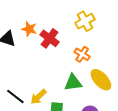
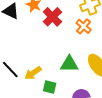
orange cross: (82, 54) -> (84, 26), moved

